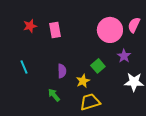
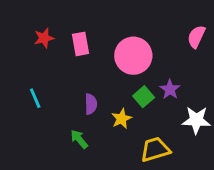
pink circle: (110, 30) -> (133, 56), moved
purple star: (124, 56) -> (170, 89), moved
yellow trapezoid: (90, 102) -> (155, 149), moved

